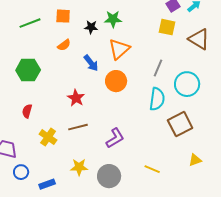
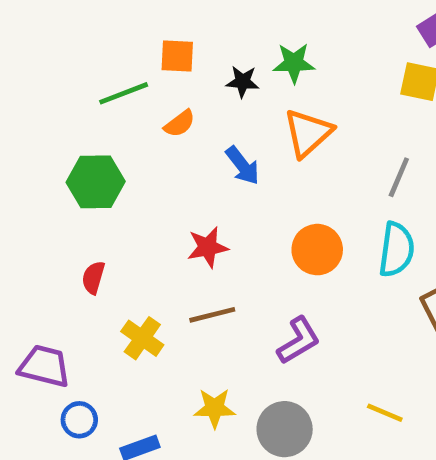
green line: (30, 23) -> (124, 93), moved
orange circle: (116, 81) -> (317, 250), moved
red star: (76, 98) -> (208, 247), turned 30

